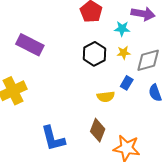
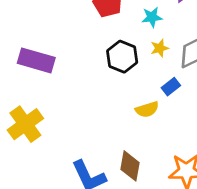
blue rectangle: (127, 83) -> (171, 87), turned 32
brown diamond: (98, 130) -> (130, 166), moved

